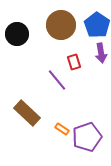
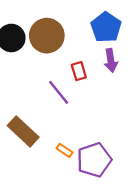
brown circle: (61, 25) -> (47, 36), moved

